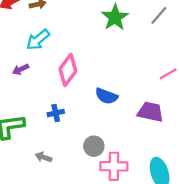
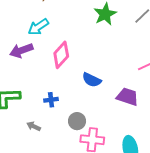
purple arrow: (21, 69) -> (21, 50), size x1.6
blue cross: (56, 113) -> (51, 100), moved

